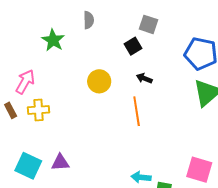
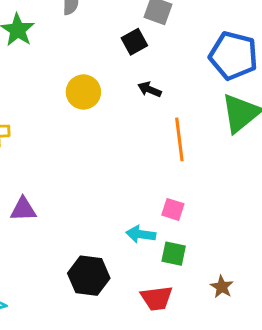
orange line: (137, 111) -> (179, 139), moved
pink square: (199, 170) -> (173, 209), moved, size x0.6

